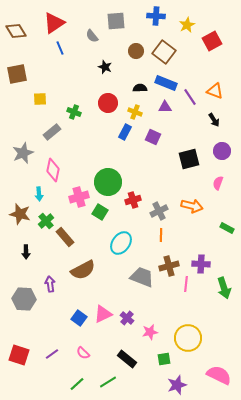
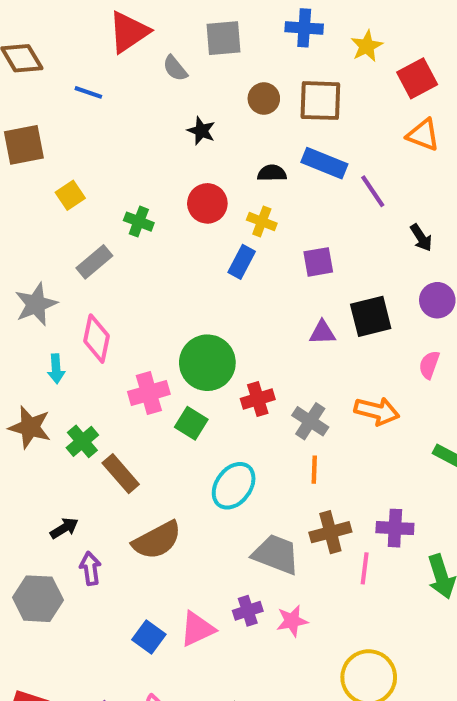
red triangle: (54, 23) -> (129, 32), moved
blue line: (60, 48) -> (88, 92), moved, turned -48
brown square: (164, 52) -> (320, 101), turned -35
orange triangle: (215, 91) -> (423, 135), moved
yellow square: (40, 99) -> (70, 195), turned -32
purple triangle: (165, 107) -> (322, 332), moved
purple square: (153, 137) -> (318, 262), moved, turned -35
cyan arrow: (39, 194) -> (56, 369), moved
gray cross: (159, 211) -> (310, 421), turned -30
black arrow: (26, 252) -> (64, 528), moved, turned -120
purple cross: (127, 318) -> (248, 611), moved, turned 32
pink star: (150, 332) -> (292, 621), moved

